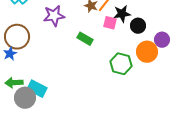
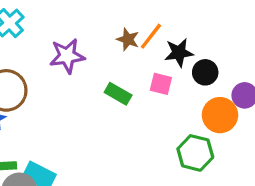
pink square: (110, 23) -> (161, 84), moved
green hexagon: (121, 64) -> (195, 153), moved

